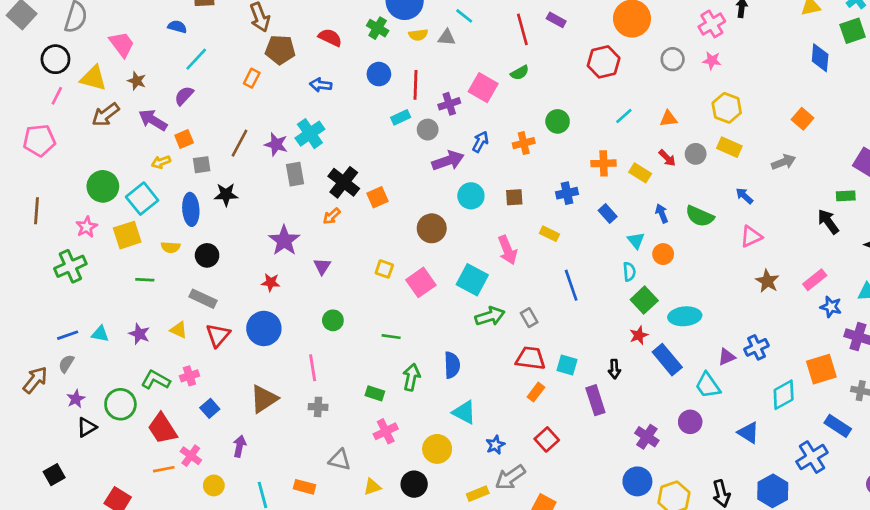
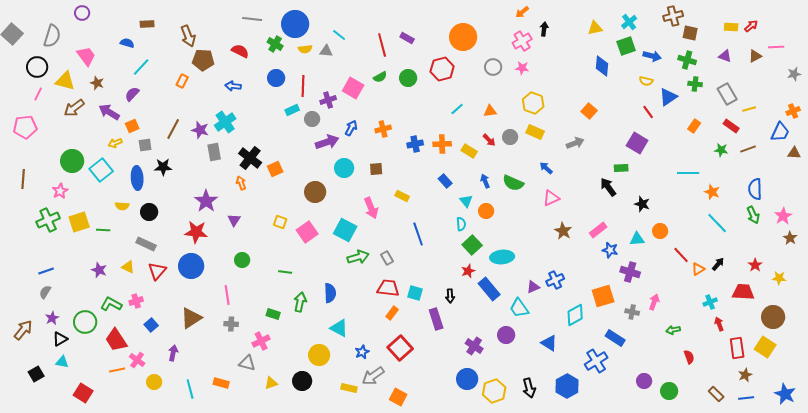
green circle: (558, 121) -> (408, 78), moved
blue cross: (567, 193) -> (415, 144), moved
orange arrow: (332, 216) -> (241, 183), turned 112
yellow square: (127, 235) -> (79, 222), moved
red star: (271, 282) -> (196, 232), size x1.6
cyan triangle: (100, 334) -> (62, 362), moved
brown arrow: (35, 380) -> (23, 330), moved
pink cross: (386, 431) -> (261, 341), moved
red square: (547, 439) -> (400, 348), size x1.4
yellow rectangle: (478, 494) -> (349, 388), turned 35

